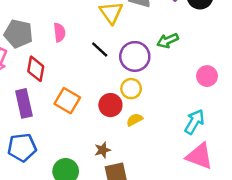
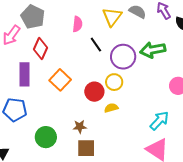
pink semicircle: (59, 32) -> (77, 24), moved
green arrow: (168, 41) -> (153, 50), size x1.4

